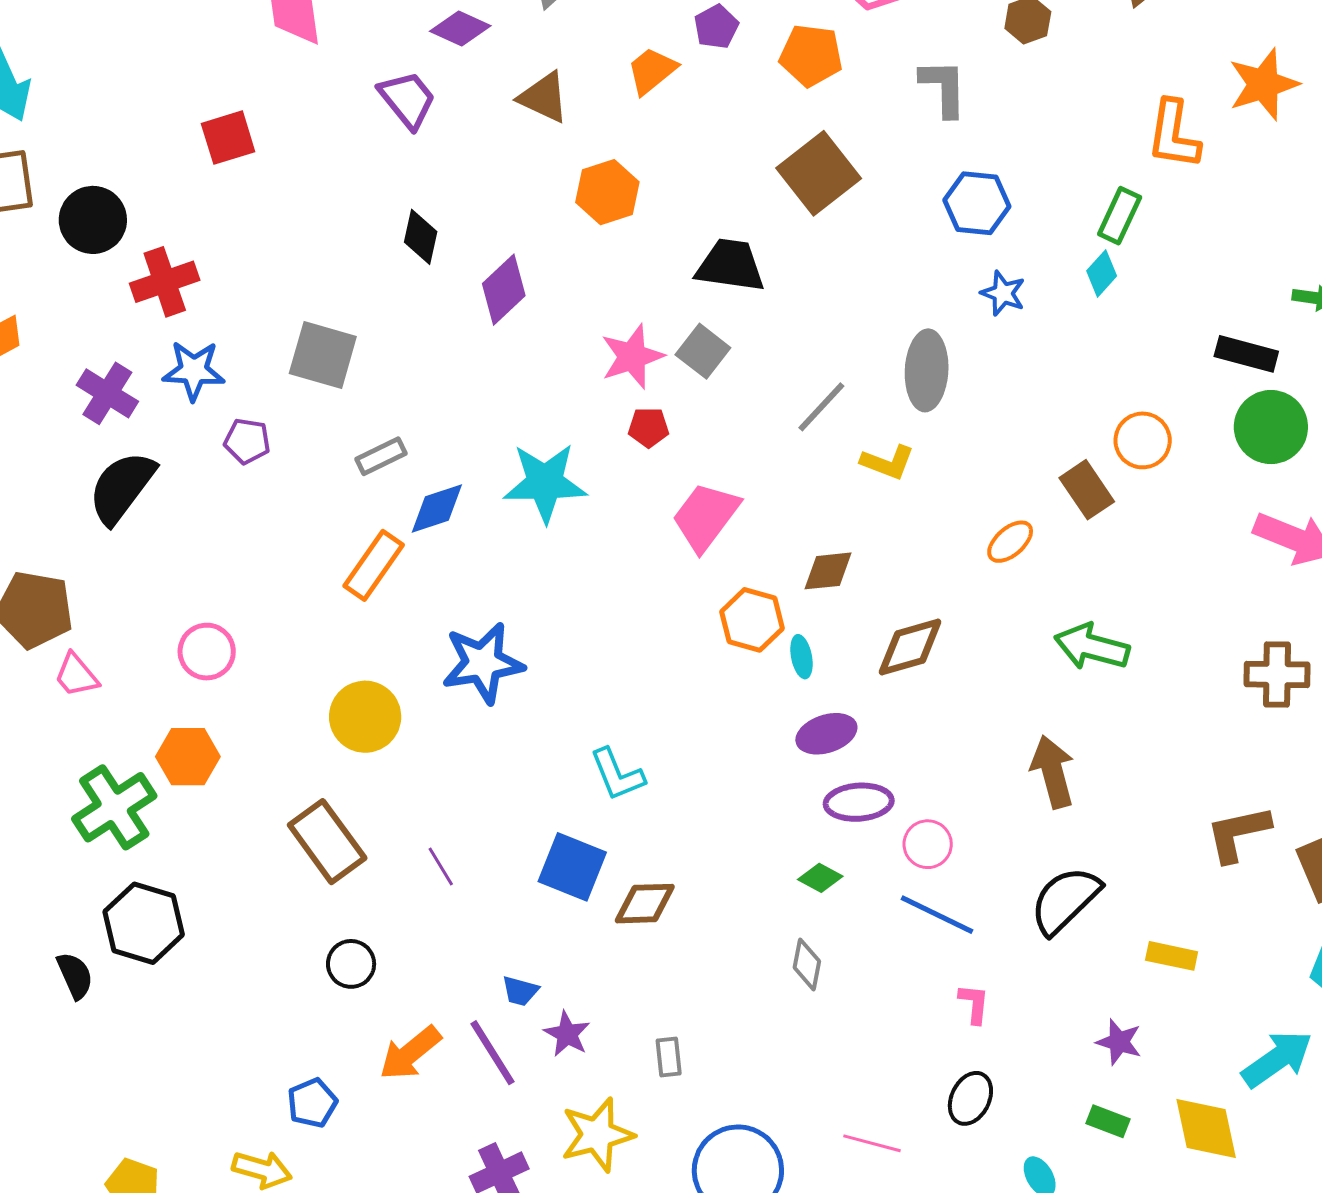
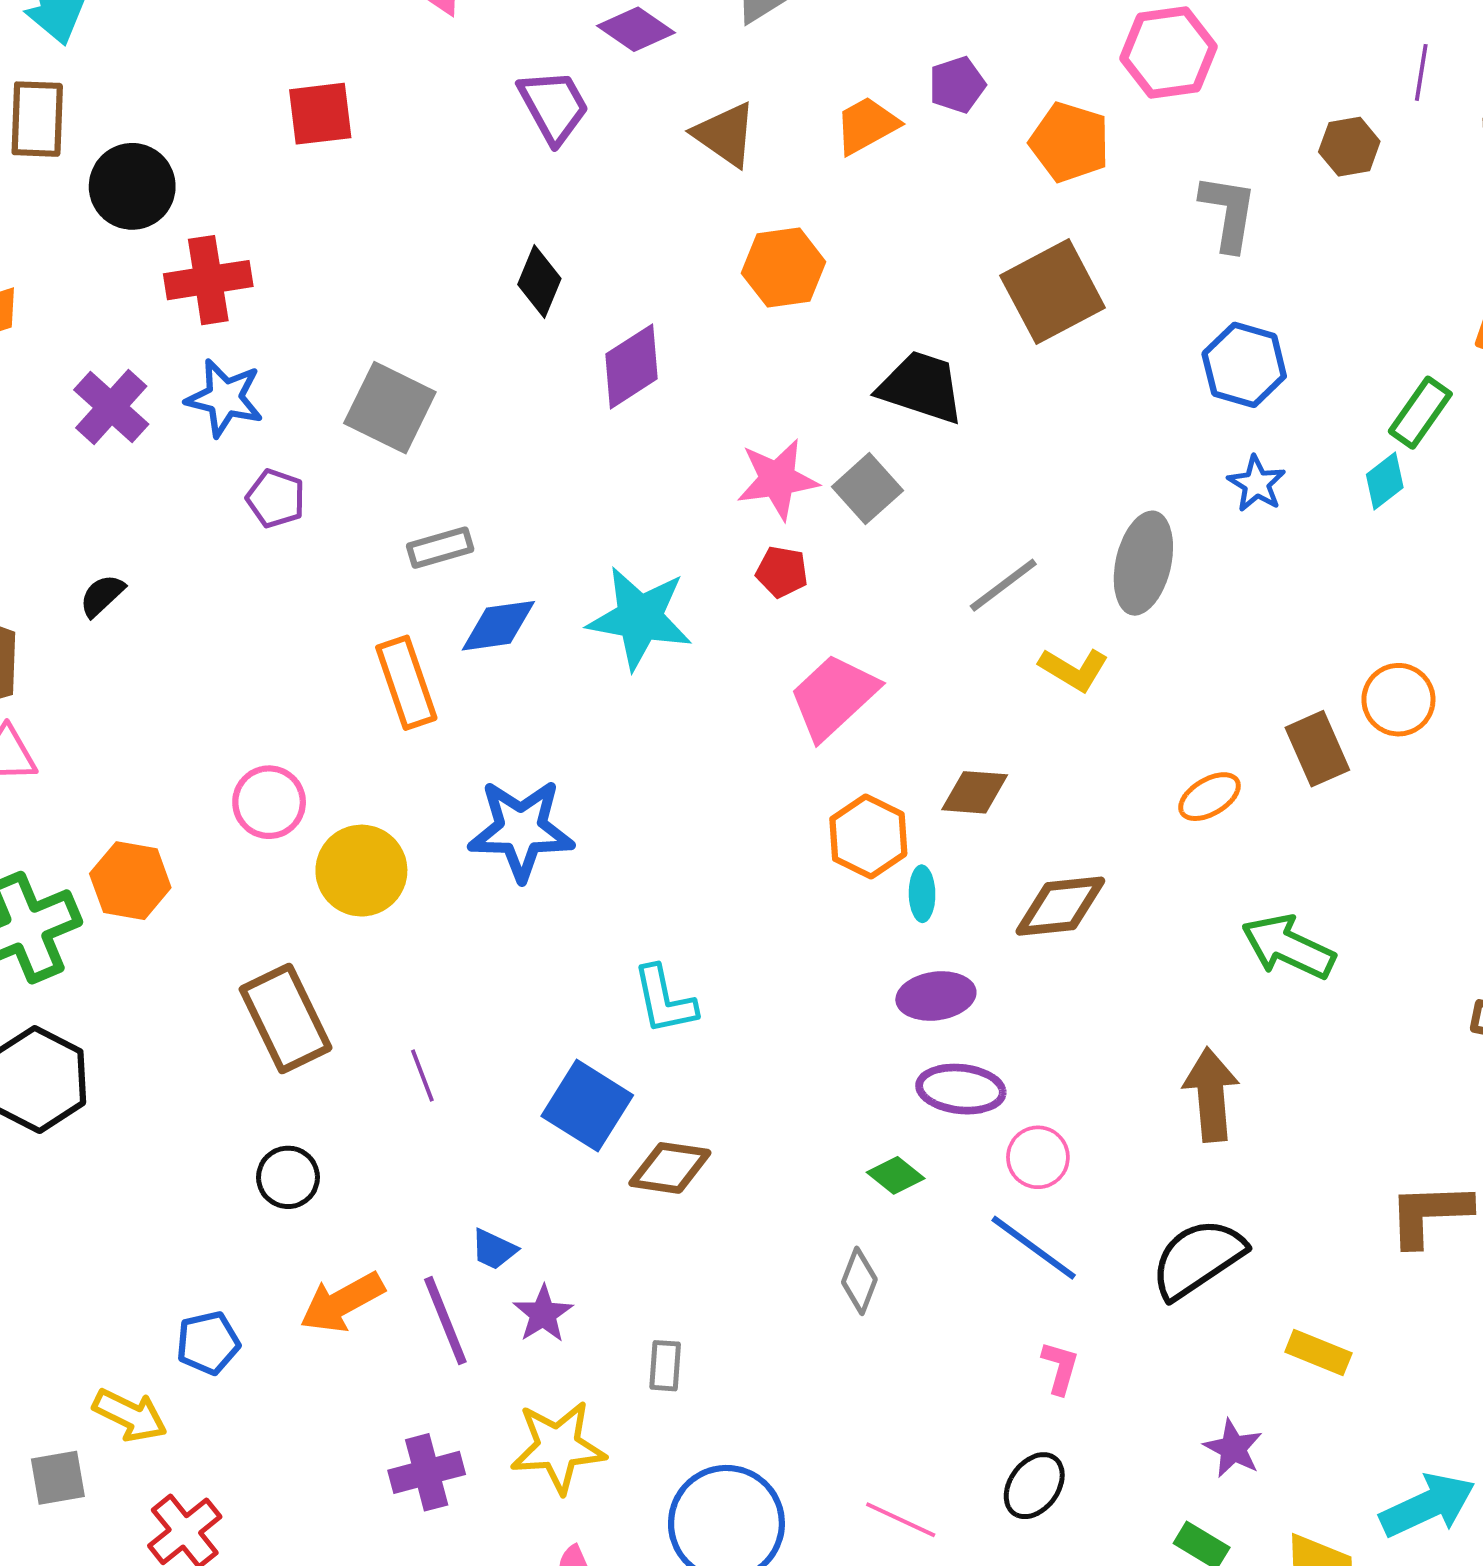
black semicircle: (122, 487) -> (102, 595), moved, size x0.5
orange rectangle: (374, 565) -> (406, 683), turned -64
pink circle: (207, 652) -> (269, 802), moved

